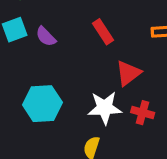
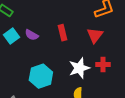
red rectangle: (103, 32) -> (63, 33), moved, turned 35
red triangle: (128, 73) -> (95, 35), moved

